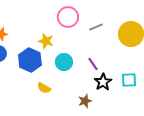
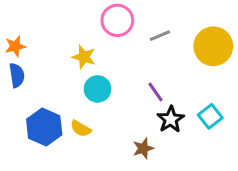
blue hexagon: (30, 60) -> (44, 127), moved
cyan circle: (64, 62) -> (98, 89), moved
cyan square: (129, 80) -> (210, 116), turned -35

